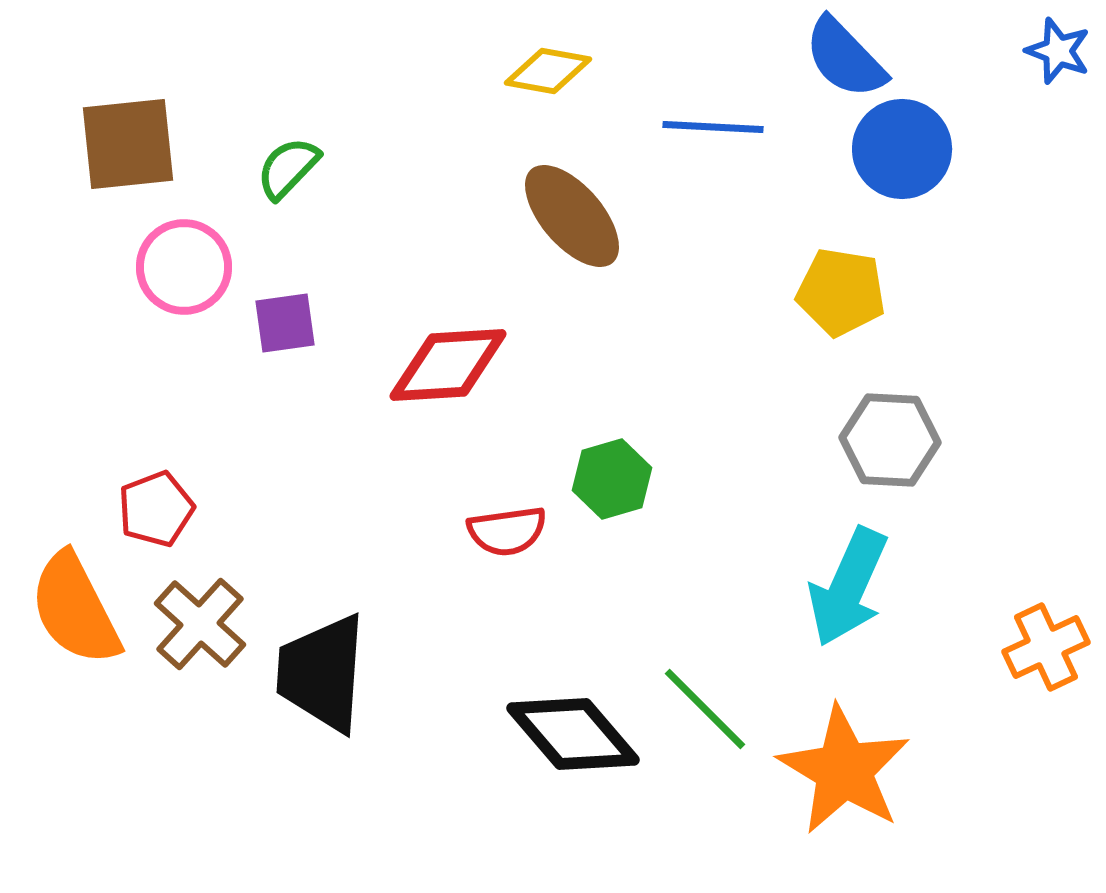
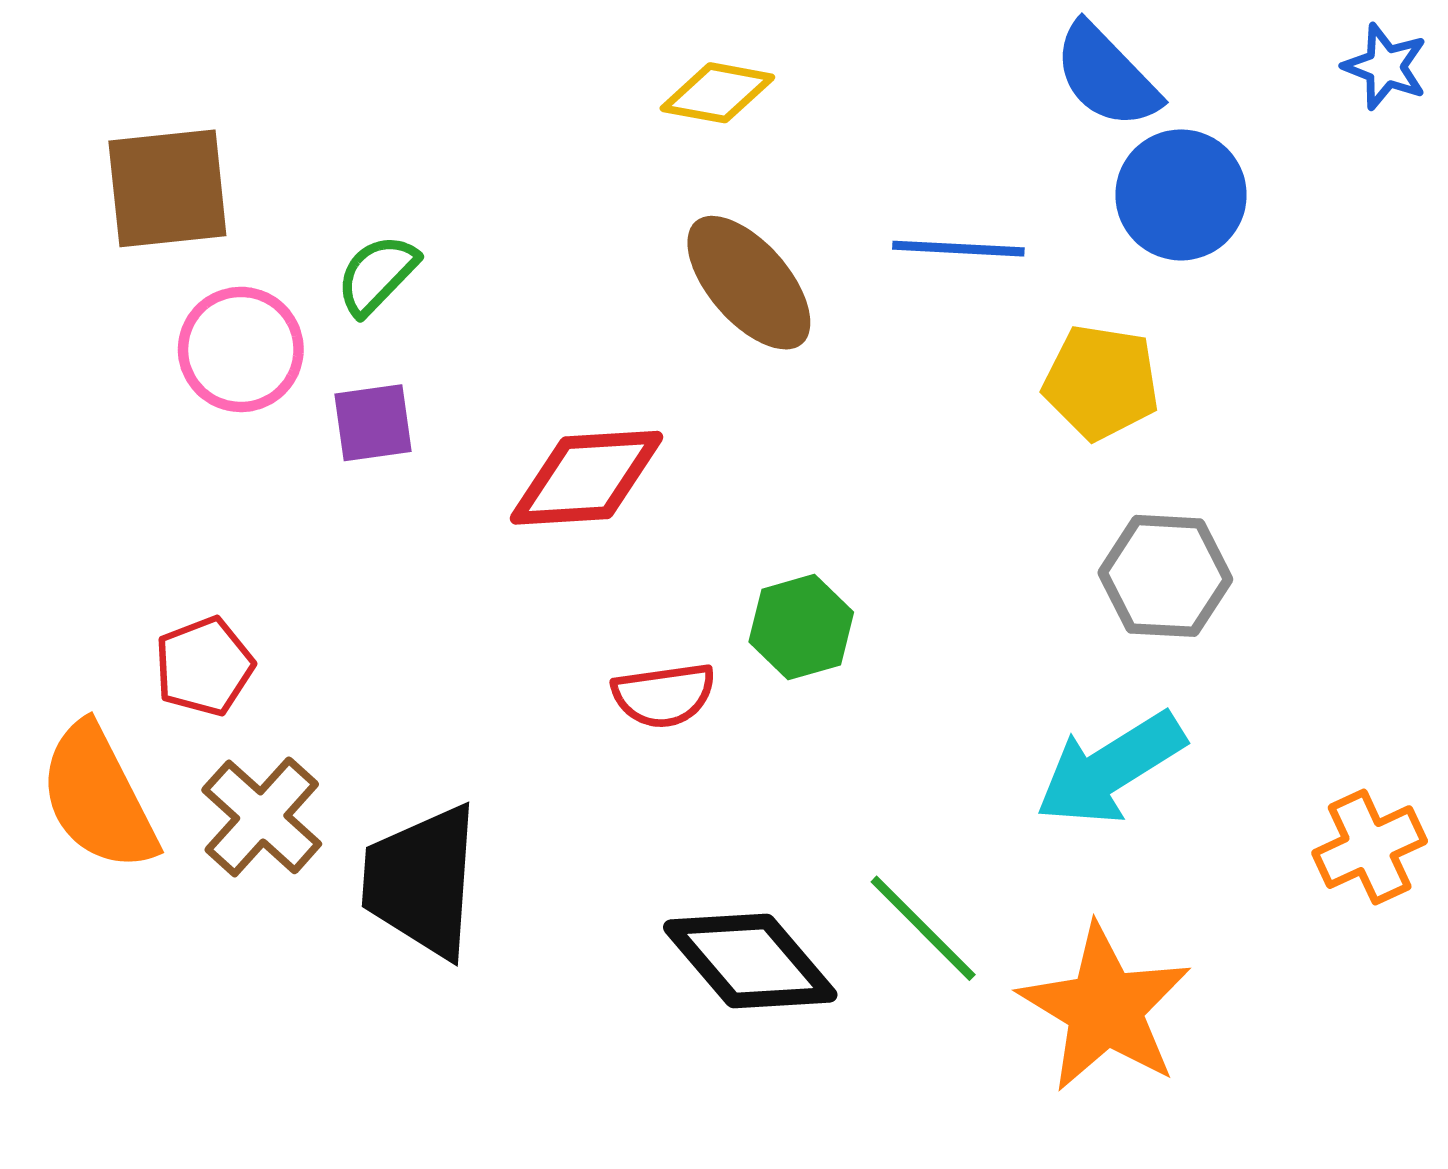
blue line: (713, 127) -> (958, 249), moved
green semicircle: (288, 168) -> (377, 275), moved
cyan arrow: (848, 587) -> (1110, 768), turned 34

